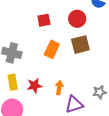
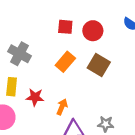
red circle: (77, 19) -> (93, 31), moved
brown square: (80, 45) -> (99, 65), turned 30

